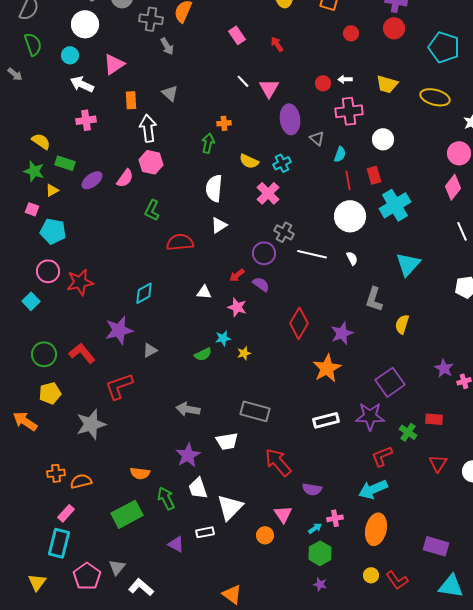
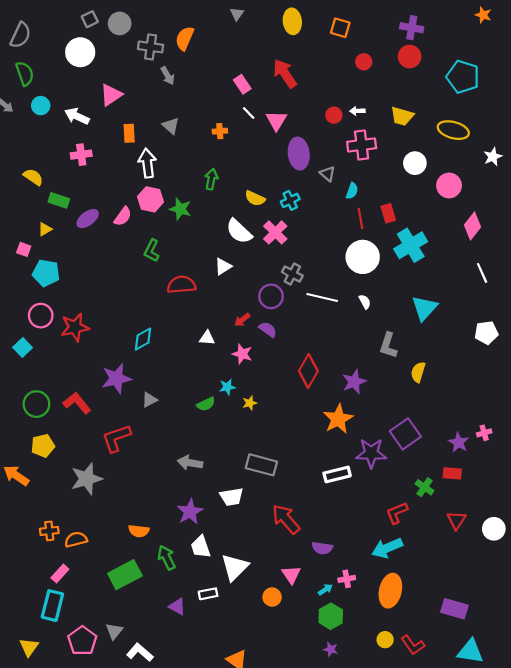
pink rectangle: (237, 35) -> (242, 84), moved
red arrow: (277, 44) -> (285, 74), size x1.8
cyan circle: (70, 55) -> (41, 106), moved
orange cross: (224, 123) -> (220, 131), moved
white circle: (383, 139) -> (415, 163), moved
pink circle: (459, 153) -> (449, 186), moved
green star: (34, 171) -> (180, 209), moved
white semicircle: (214, 188) -> (239, 231), moved, turned -52
purple star: (444, 368) -> (459, 442), moved
purple star: (370, 416) -> (371, 453), moved

